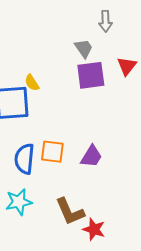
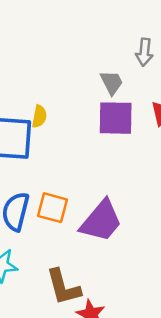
yellow semicircle: (32, 83) -> (39, 116), turned -144
purple trapezoid: (91, 156) -> (101, 221), size x1.5

